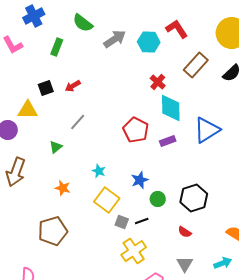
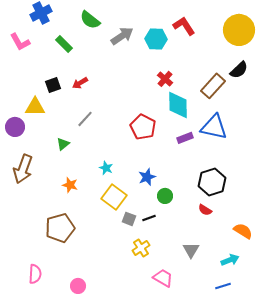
green rectangle: (57, 47) -> (64, 44), turned -66
brown rectangle: (196, 65) -> (213, 86), moved
blue triangle: (207, 130) -> (214, 127), turned 44
purple rectangle: (168, 141) -> (185, 138), moved
black hexagon: (194, 198) -> (212, 182), moved
red semicircle: (185, 232) -> (205, 210), moved
yellow cross: (134, 251) -> (141, 248), size x0.7
gray triangle: (185, 264) -> (191, 250), moved

